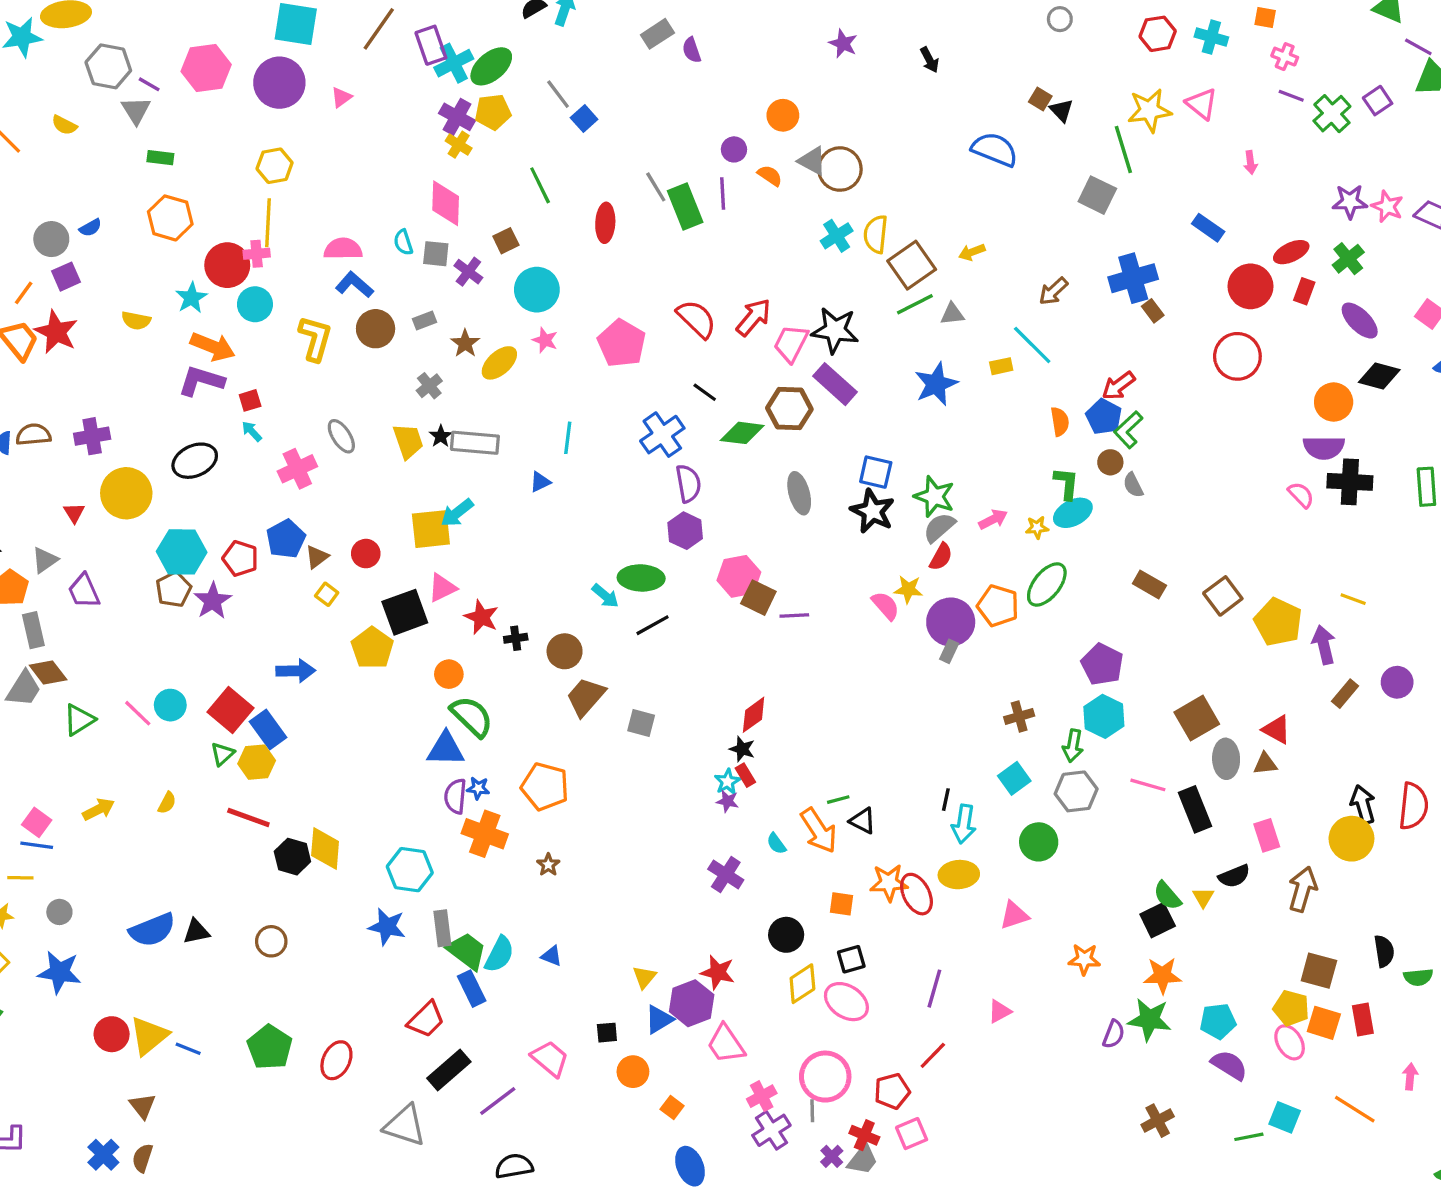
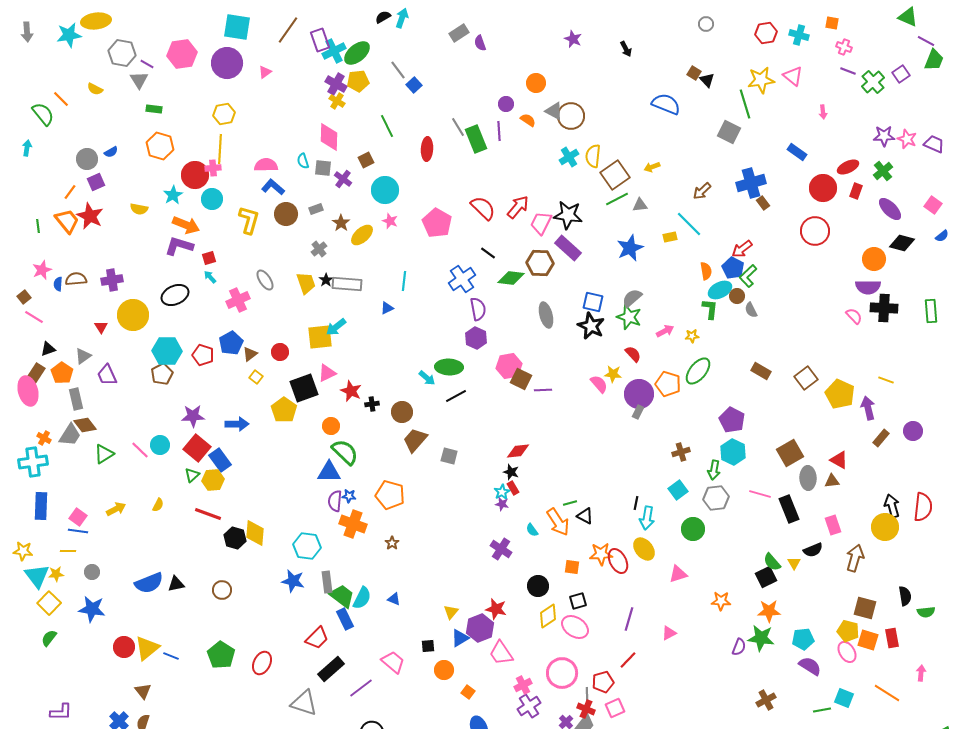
cyan ellipse: (1073, 513) -> (720, 290), moved
gray semicircle: (939, 527) -> (632, 298), moved
red semicircle: (941, 557) -> (633, 354), turned -72
purple star: (213, 601) -> (193, 416), moved, turned 30
red diamond: (754, 715) -> (518, 451), turned 30
yellow ellipse: (959, 875) -> (644, 549), turned 55
gray line: (812, 1111) -> (587, 694), moved

